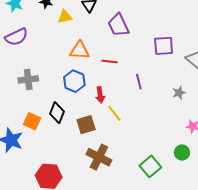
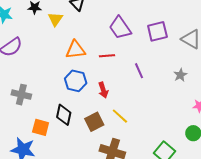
yellow triangle: (65, 17) -> (55, 19), turned -35
purple trapezoid: (118, 25) -> (120, 28), moved
gray cross: (28, 79) -> (21, 95), moved, turned 30
yellow line: (114, 113) -> (120, 116), moved

